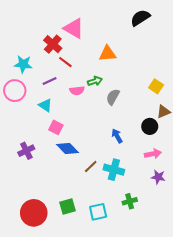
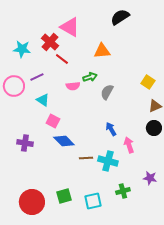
black semicircle: (140, 18) -> (120, 17), moved
cyan star: (23, 64) -> (22, 49), moved
purple line: (50, 81) -> (37, 77), moved
black circle: (150, 126) -> (154, 128), moved
purple cross: (26, 151) -> (25, 143), turned 35
pink arrow: (153, 154) -> (129, 145), moved, turned -98
brown line: (91, 166) -> (86, 158), turned 40
purple star: (158, 177) -> (150, 178), moved

